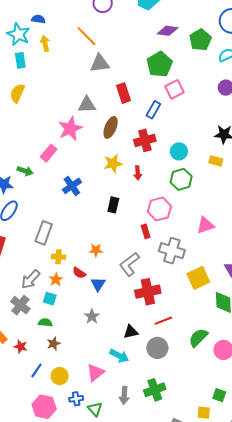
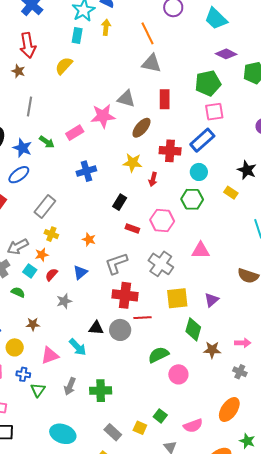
blue rectangle: (153, 110) -> (202, 140), moved, size x1.4
red rectangle: (146, 231) -> (132, 229), moved, turned -72
red semicircle: (79, 273) -> (51, 275), moved, turned 80
red line: (163, 321) -> (143, 318), moved
brown star: (54, 344) -> (33, 324), moved
gray circle: (157, 348) -> (120, 330), moved

